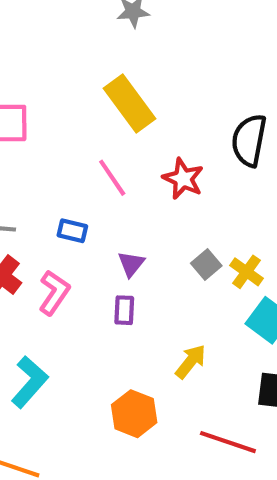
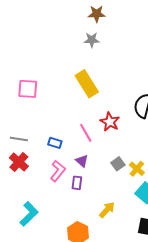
pink line: (112, 178) -> (86, 133), moved
purple triangle: (131, 264) -> (82, 161), turned -32
pink L-shape: (54, 293) -> (58, 171), moved

